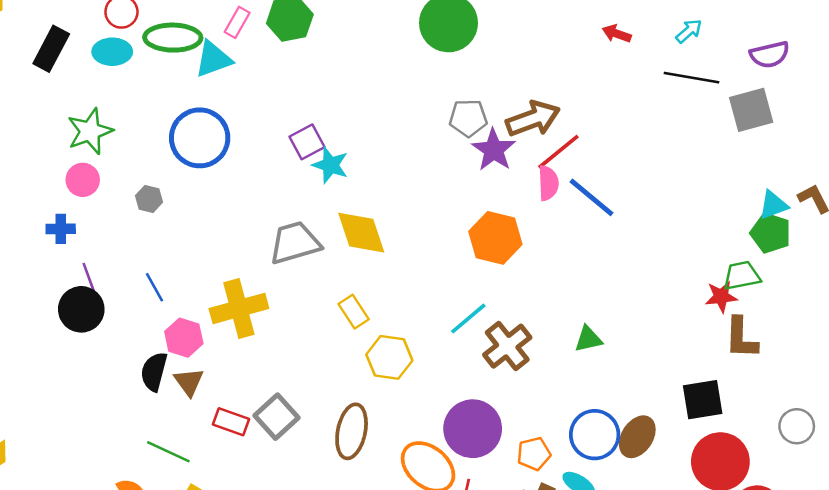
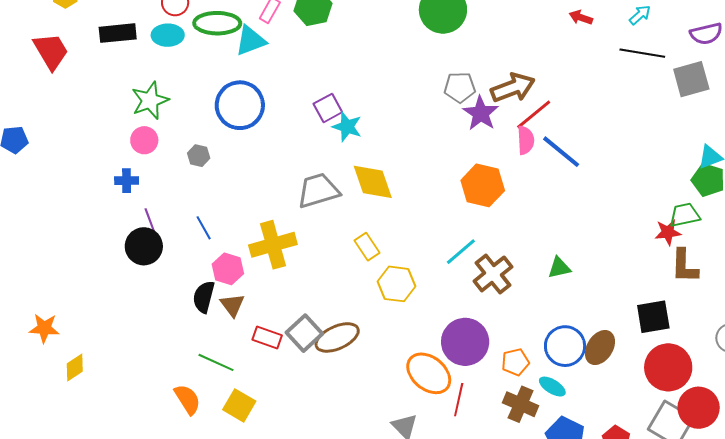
black rectangle: (51, 49) -> (118, 33), turned 57
brown ellipse: (352, 431) -> (337, 337), moved, turned 54

